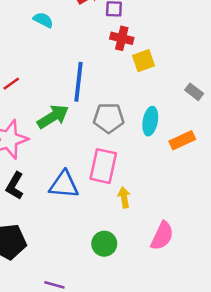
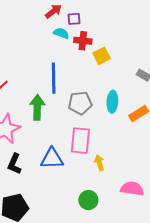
cyan semicircle: (43, 20) -> (61, 33), moved
green arrow: (53, 117) -> (37, 107), turned -50
pink semicircle: (162, 236) -> (132, 189), turned -100

